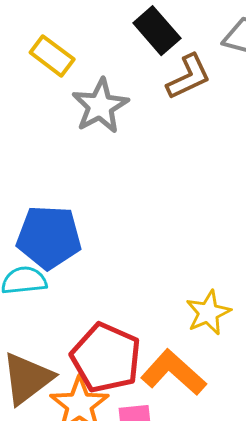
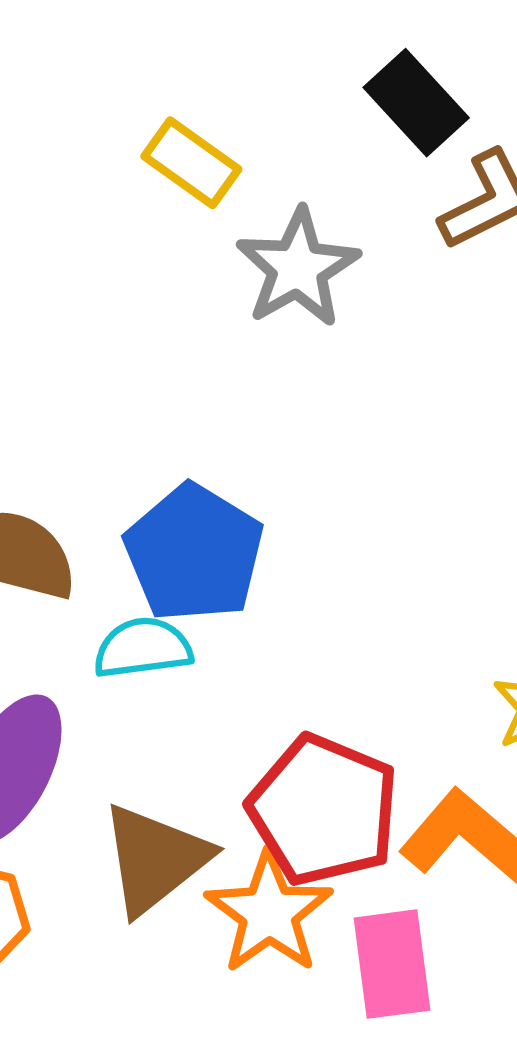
blue pentagon: (49, 237) -> (194, 553), turned 30

